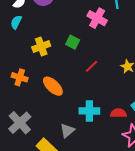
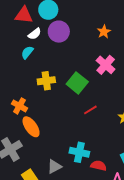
green square: (73, 42) -> (77, 83), size x1.5
orange ellipse: (53, 86) -> (31, 127), moved
red semicircle: (119, 113) -> (99, 166), moved

